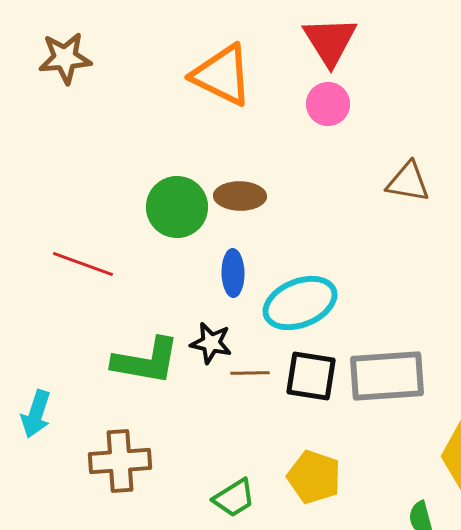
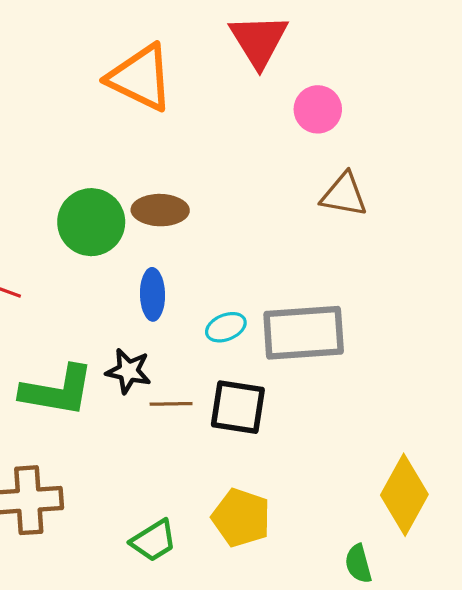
pink circle: (328, 104) -> (318, 109), moved
cyan ellipse: (300, 303) -> (226, 327), size x0.5
gray rectangle: (387, 376) -> (304, 333), moved

